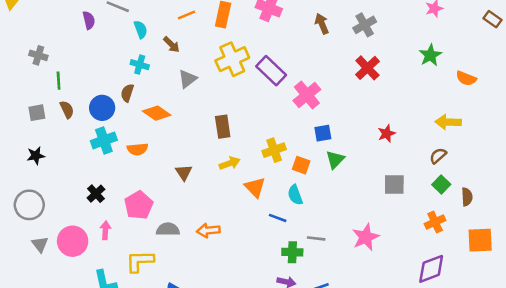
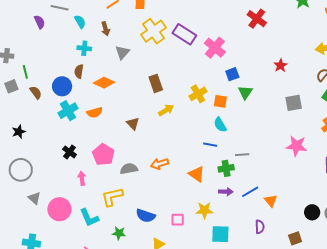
brown arrow: (171, 45) -> (105, 29), turned 40
gray square: (37, 113) -> (11, 86), moved
orange triangle: (255, 187) -> (197, 174), moved
pink star: (366, 237) -> (296, 146), moved, turned -30
pink circle: (73, 241) -> (59, 209), moved

